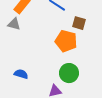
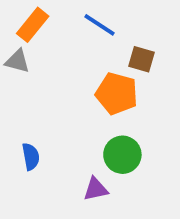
blue semicircle: (21, 74) -> (31, 157), turned 64

